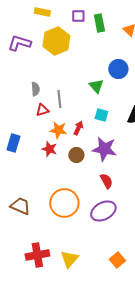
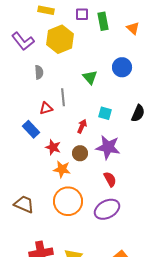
purple L-shape: (19, 43) -> (23, 41), turned -145
green triangle: (96, 86) -> (90, 77), moved
gray semicircle: (35, 89) -> (39, 72), moved
orange star: (58, 130) -> (62, 169), moved
blue rectangle: (13, 143) -> (31, 129), moved, turned -60

